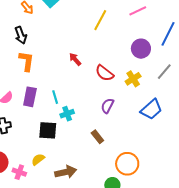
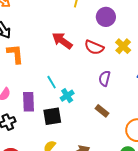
purple circle: (141, 49) -> (106, 17), moved
red arrow: (75, 59) -> (62, 41), size x1.5
purple rectangle: (30, 97) -> (29, 102), moved

